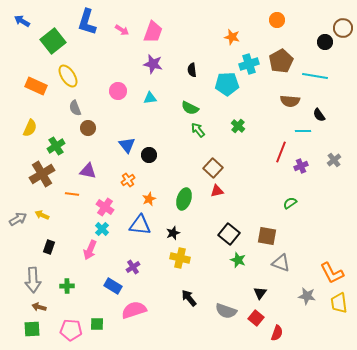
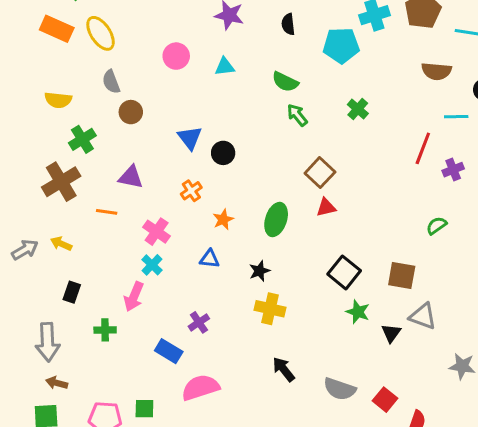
orange rectangle: (36, 86) -> (57, 29), moved
yellow semicircle: (30, 128) -> (58, 100), moved, turned 72
blue triangle: (140, 225) -> (209, 259), size x0.6
green cross: (67, 286) -> (105, 330), moved
black triangle: (260, 293) -> (391, 333), moved

